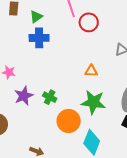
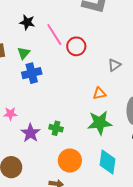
orange triangle: (91, 71) -> (99, 93), moved
orange circle: (69, 121) -> (70, 161), moved

